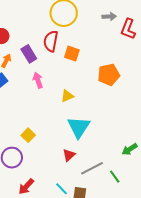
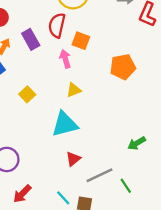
pink arrow: (38, 80) -> (65, 59), moved
cyan triangle: (79, 127) -> (65, 124), moved, turned 40
yellow square: (28, 135) -> (27, 94), moved
green arrow: (130, 149) -> (137, 143), moved

